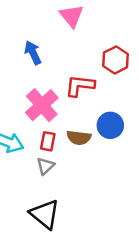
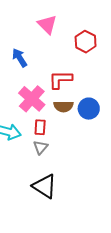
red hexagon: (116, 60) -> (86, 42), moved
brown semicircle: (79, 138) -> (63, 106), moved

